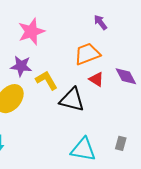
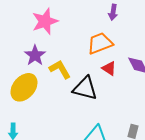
purple arrow: (100, 22) -> (113, 12), turned -133
purple star: (21, 66) -> (35, 55), turned 30

